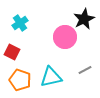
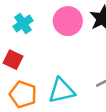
pink circle: (65, 37) -> (68, 21), moved

